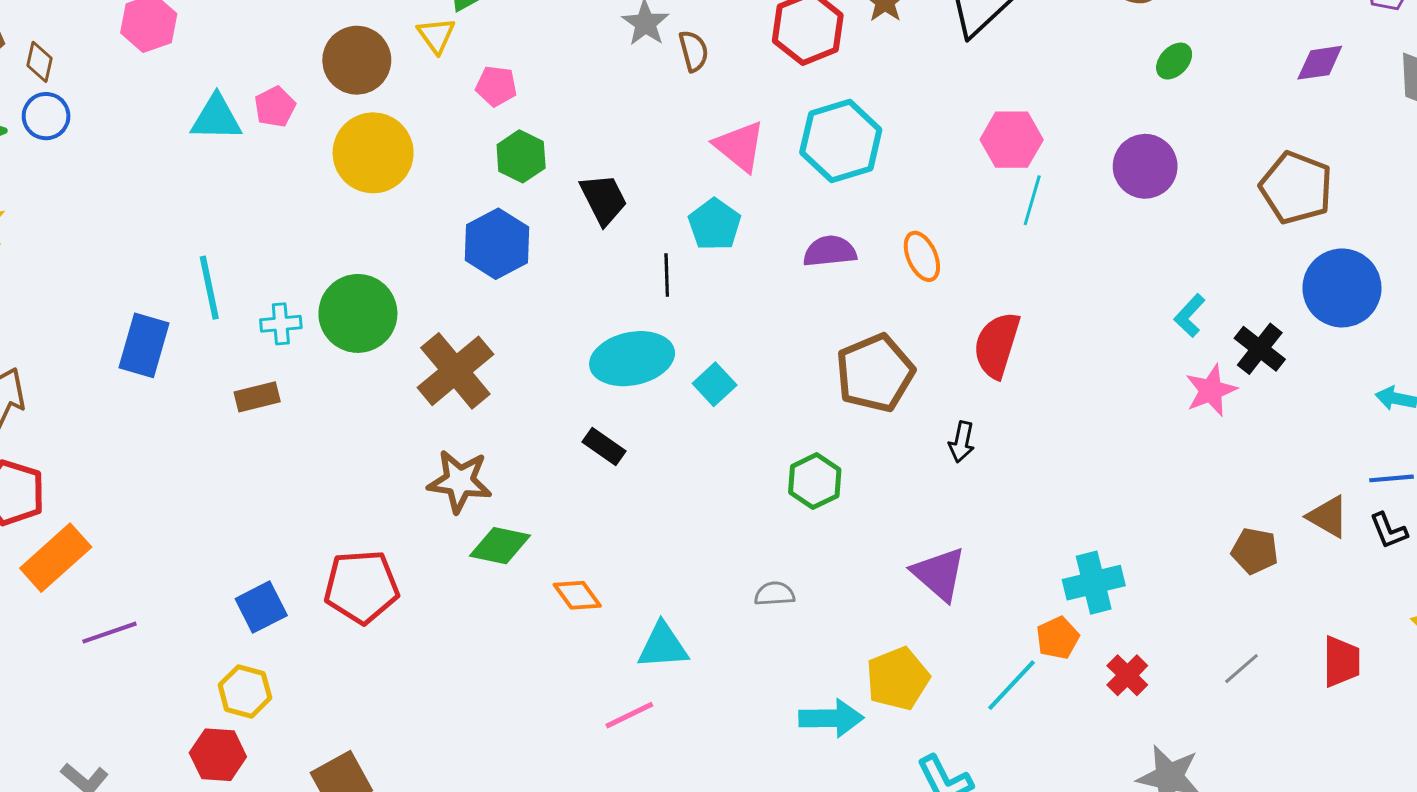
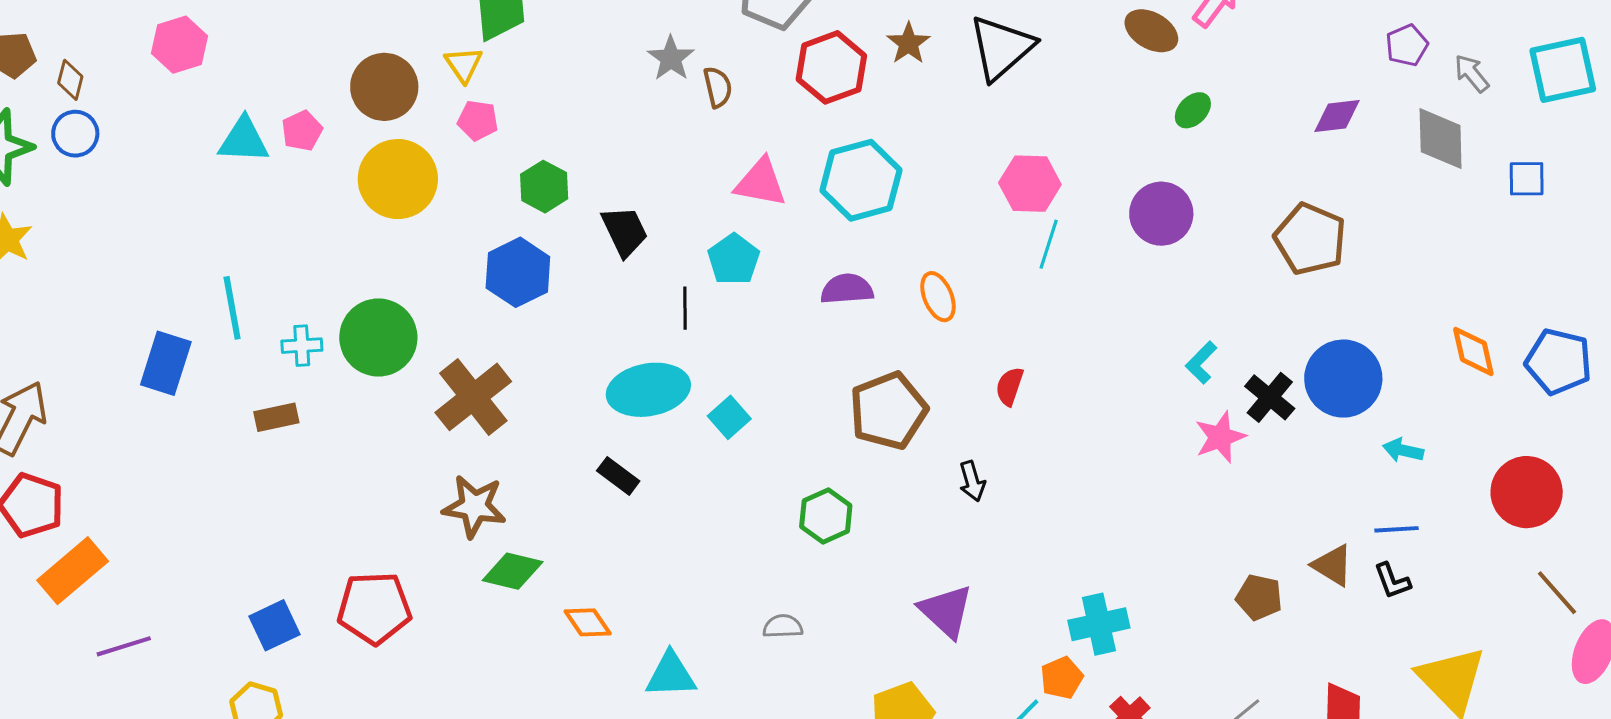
pink pentagon: (496, 86) -> (478, 120), moved
pink triangle: (740, 146) -> (761, 183), turned -30
blue circle: (1342, 288) -> (1343, 379), moved
red semicircle: (997, 345) -> (1010, 386), size x0.6
black arrow: (962, 442) -> (972, 481), turned -30

